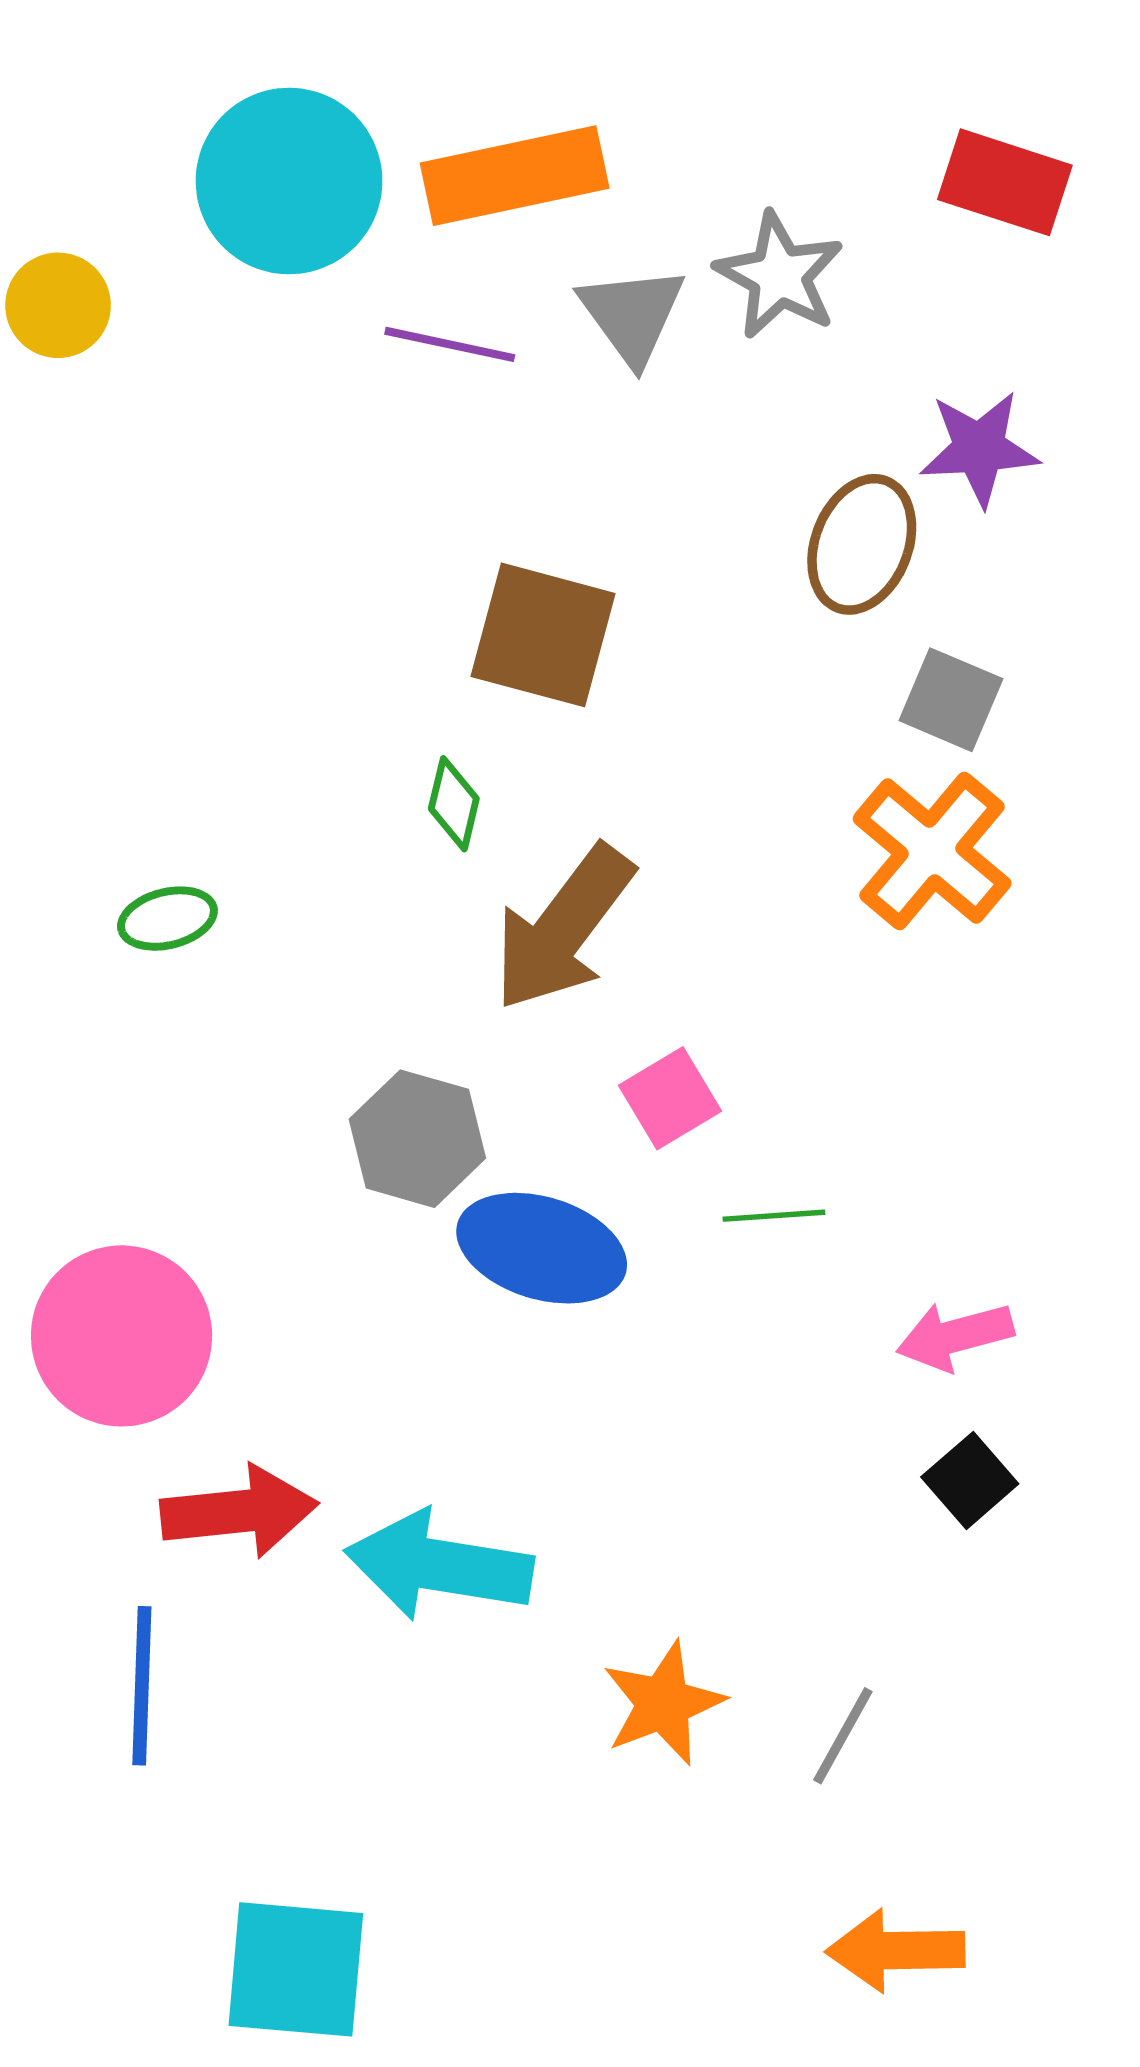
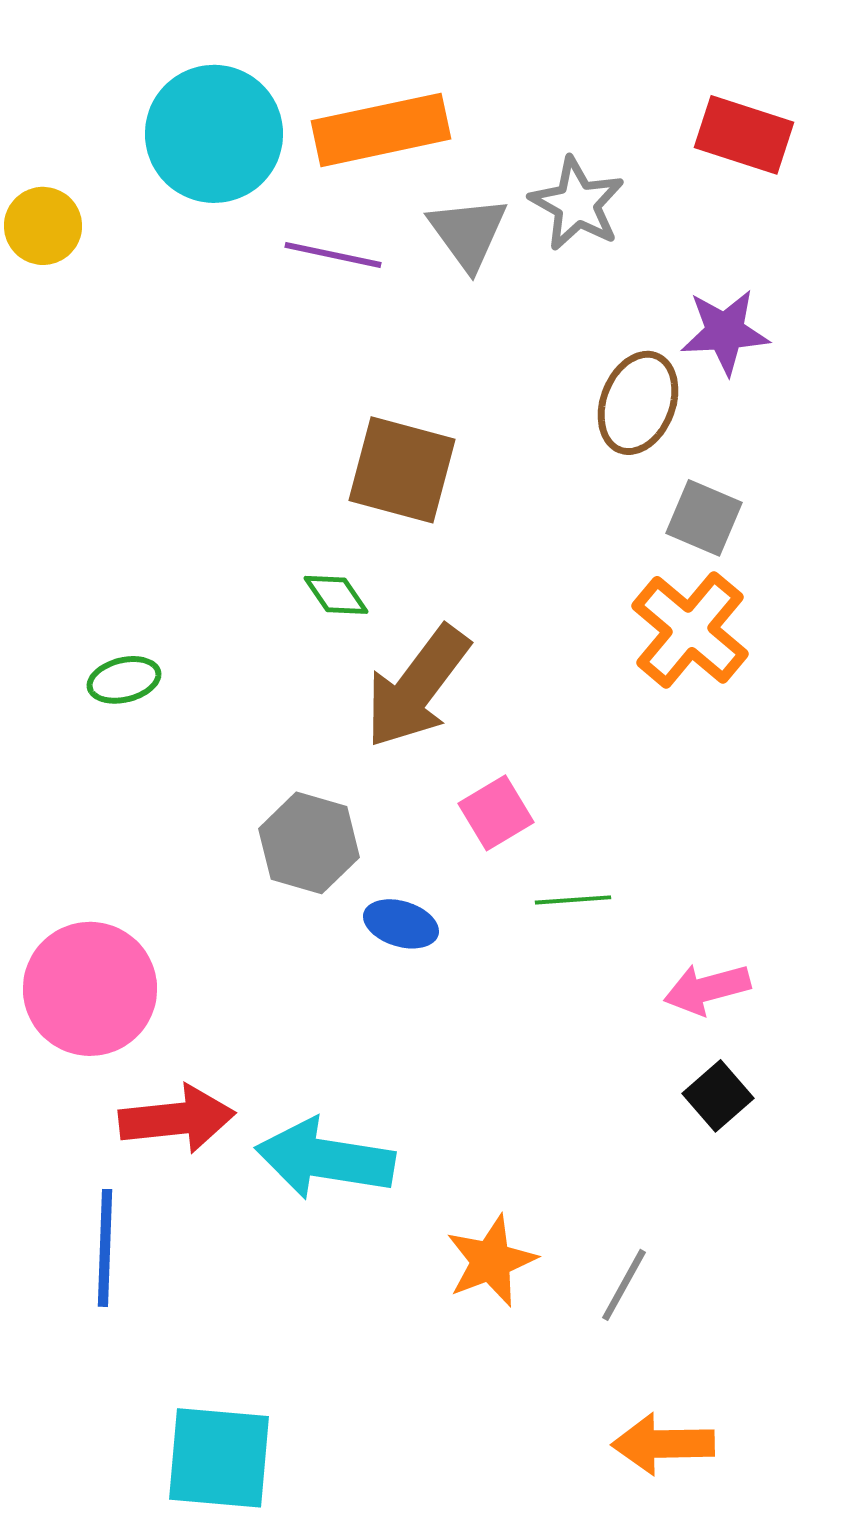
green diamond: (454, 804) -> (336, 595), turned -48
blue ellipse: (542, 1248) -> (401, 924), size x0.6

